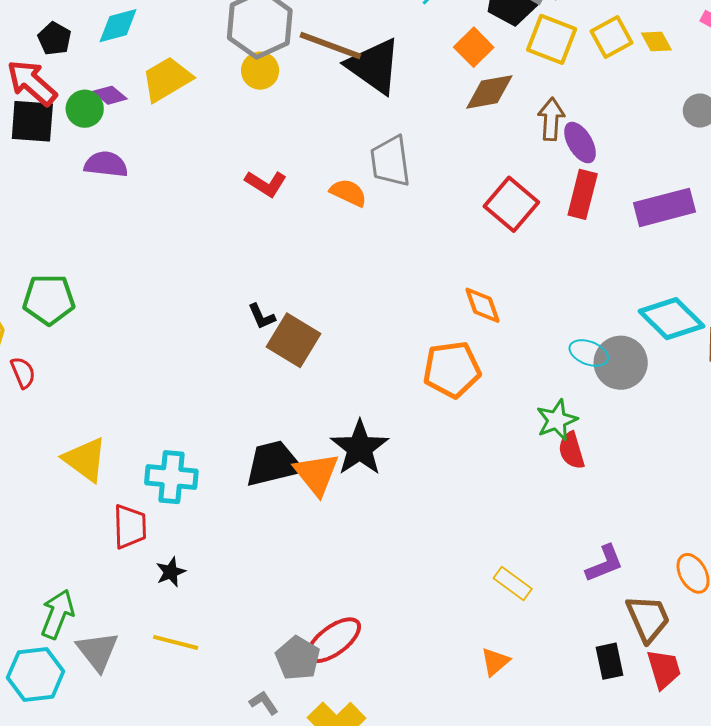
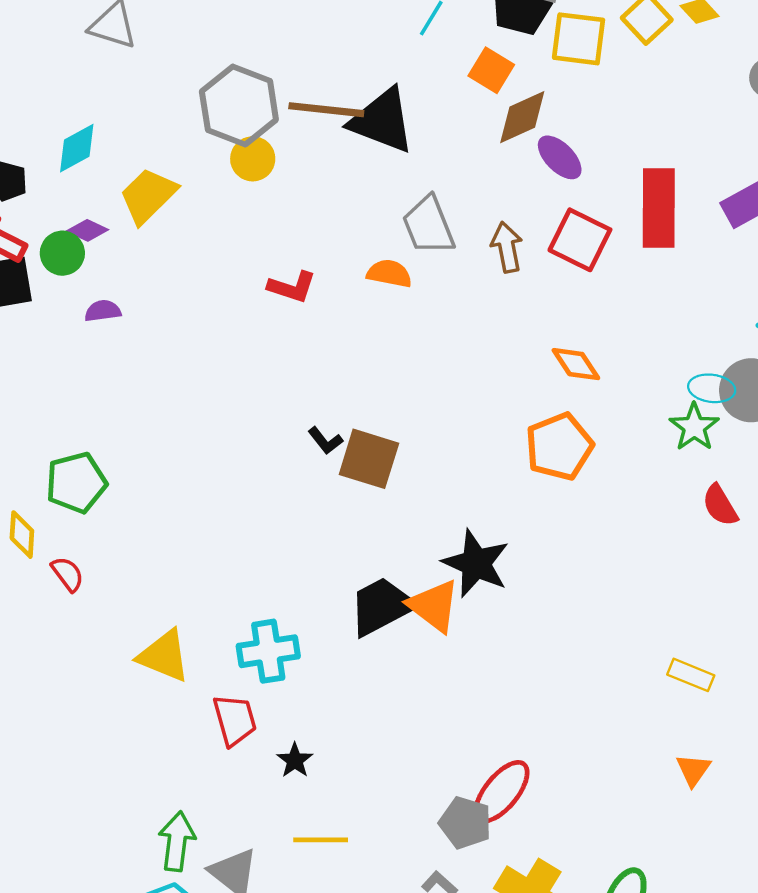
brown arrow: (551, 119) -> (507, 247), moved
purple ellipse: (580, 143) -> (560, 157), moved
purple semicircle: (106, 164) -> (103, 311), size x0.7
red rectangle: (583, 194) -> (659, 208), size x1.4
green star: (557, 420) -> (694, 427), moved

